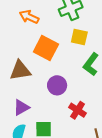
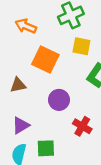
brown triangle: (20, 70) -> (18, 85), size x0.7

